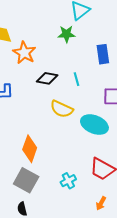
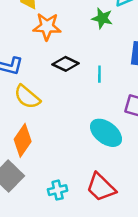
orange star: (24, 53) -> (47, 27), turned 30
yellow semicircle: (62, 109) -> (27, 97), moved

